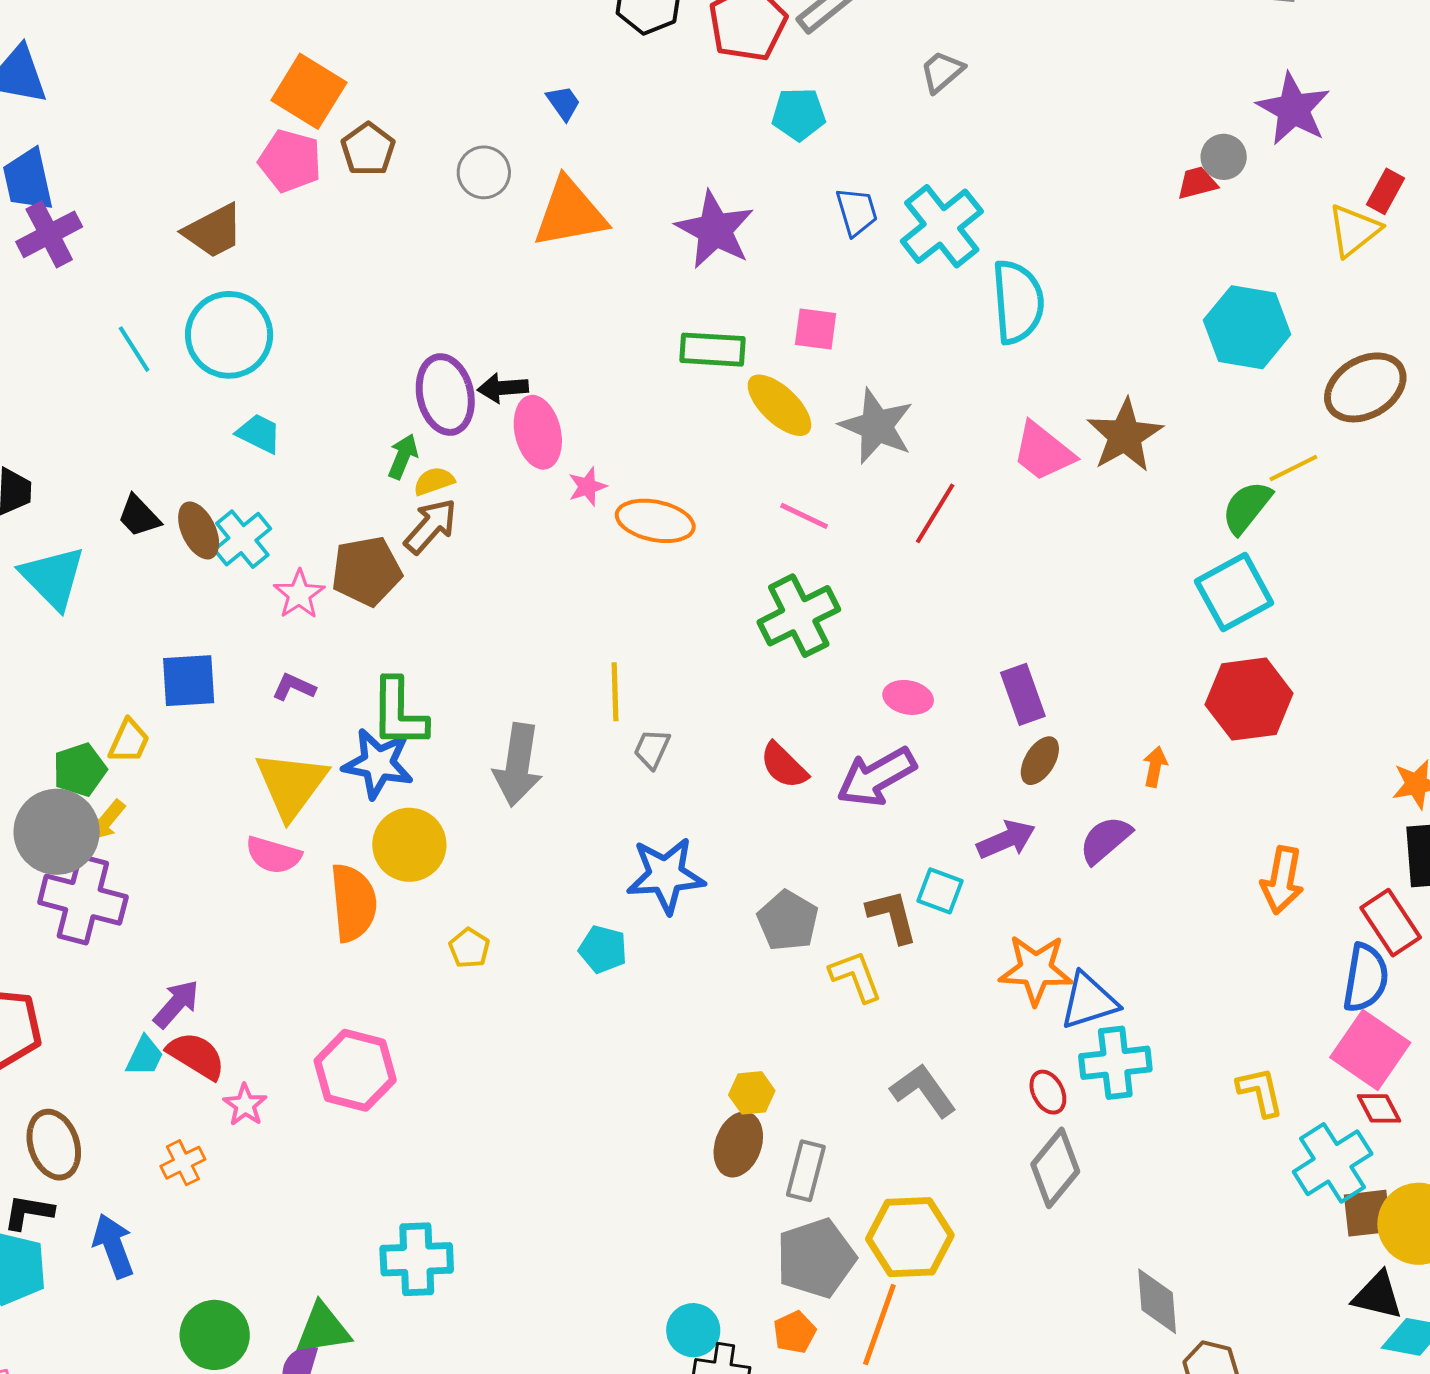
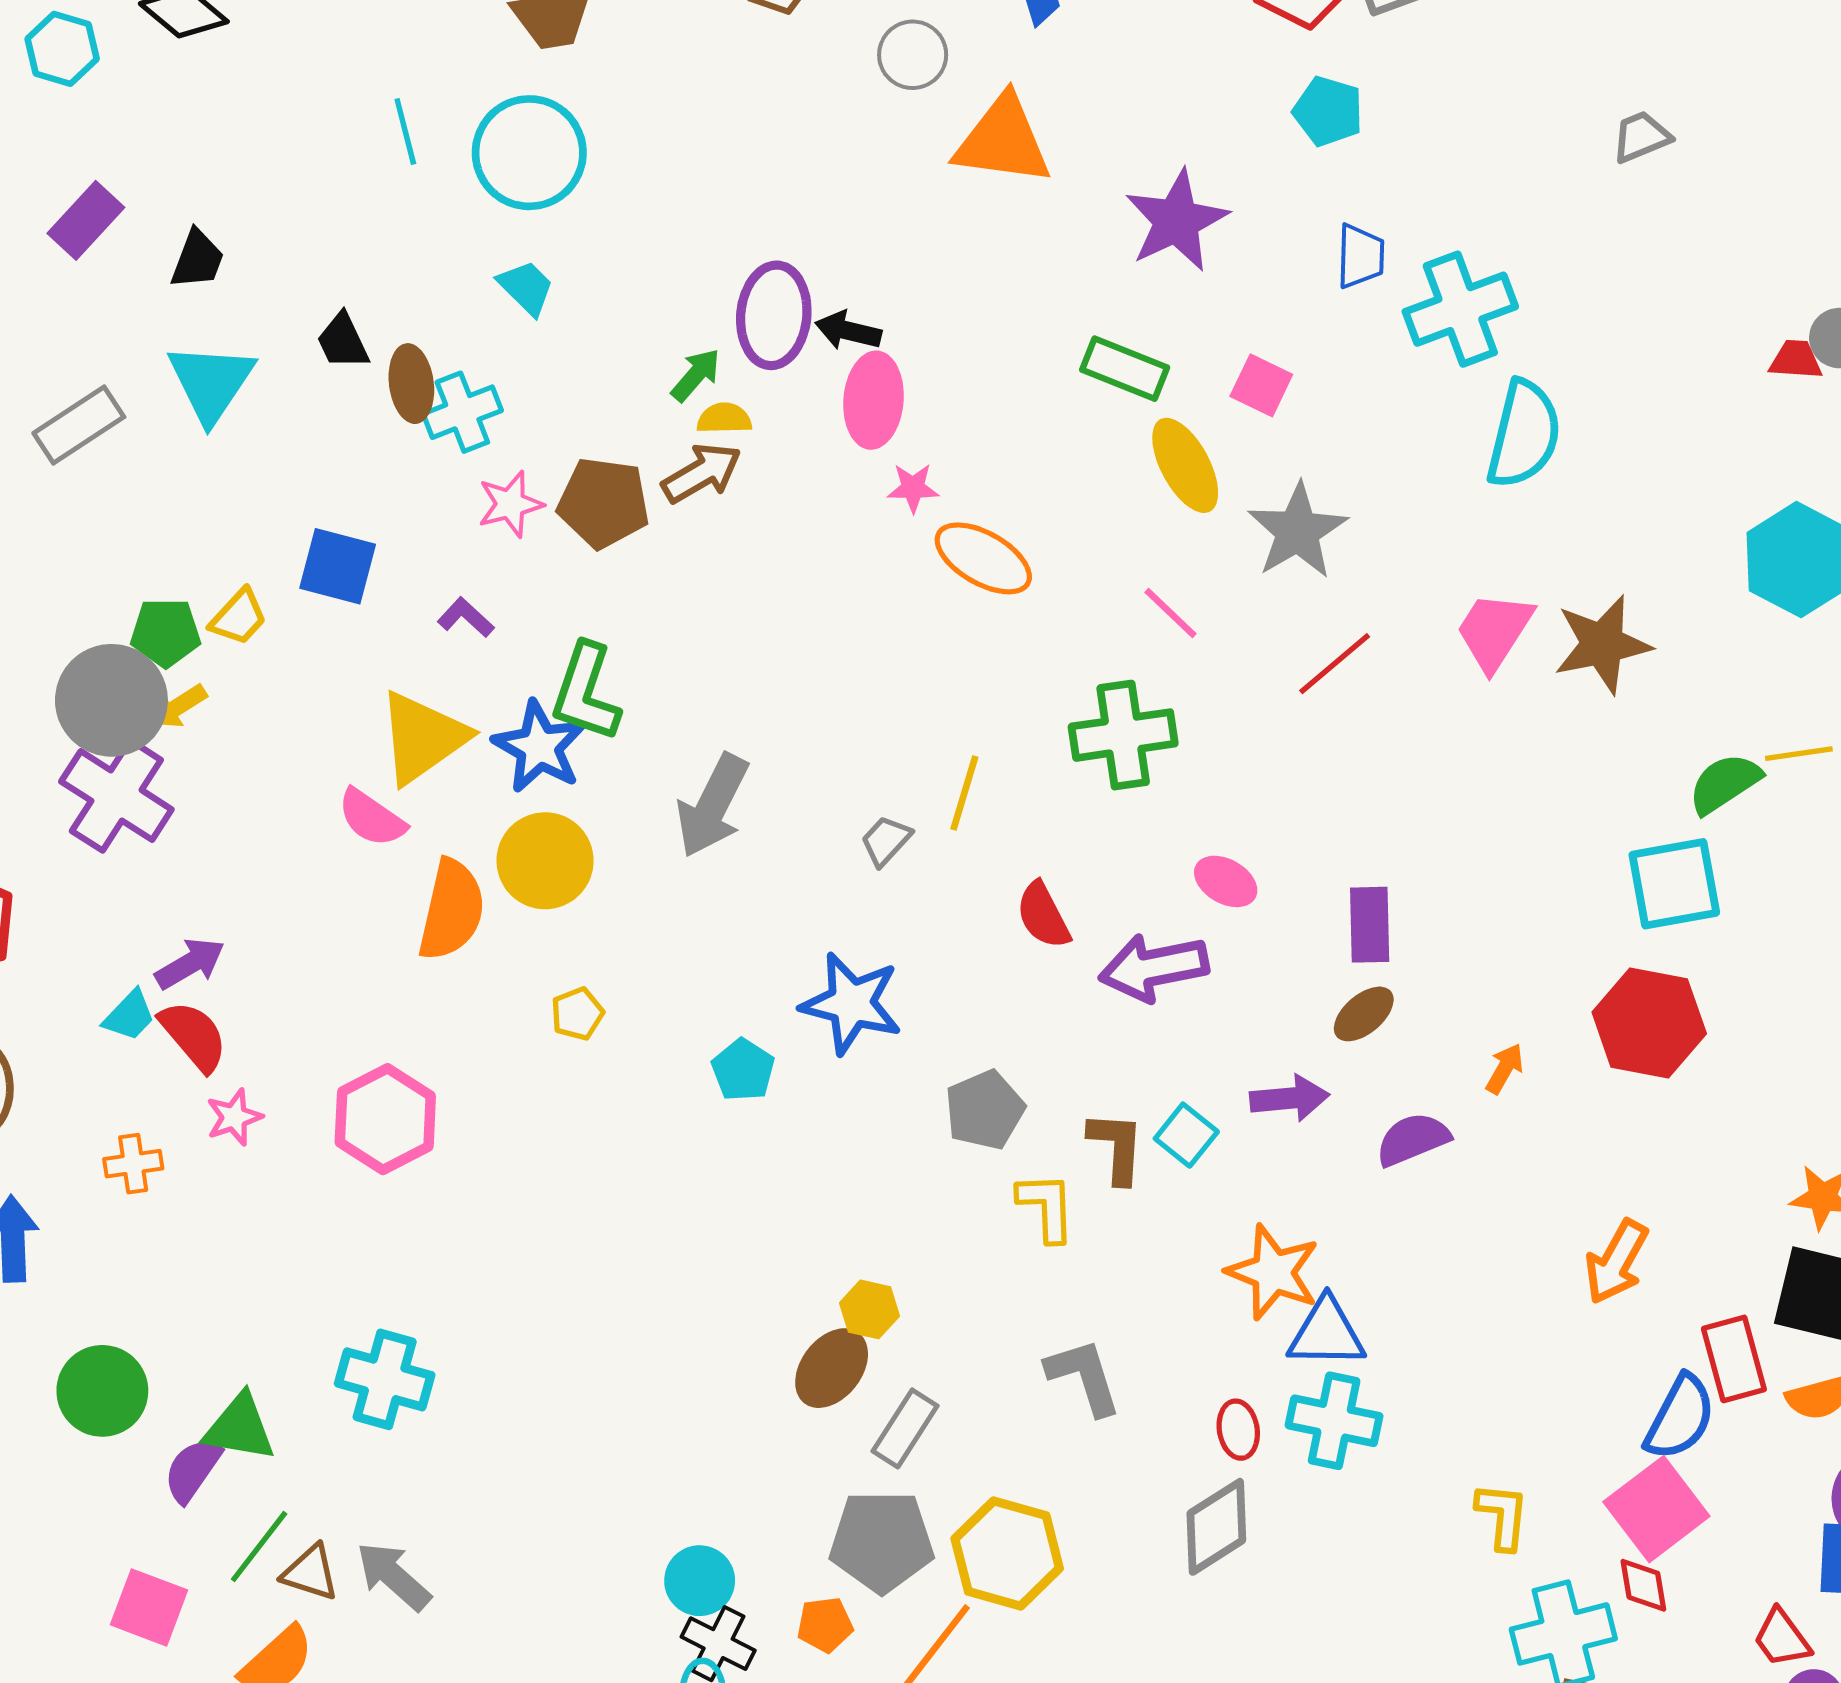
gray trapezoid: (942, 72) -> (1641, 137), moved
pink trapezoid: (1043, 452) -> (1494, 631), turned 66
yellow line: (615, 692) -> (964, 793), moved

